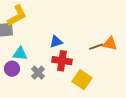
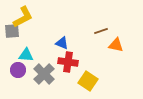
blue triangle: (56, 42) -> (62, 43), turned 40
brown line: (96, 47) -> (101, 31), moved
gray cross: (38, 73) -> (44, 74), size x1.5

